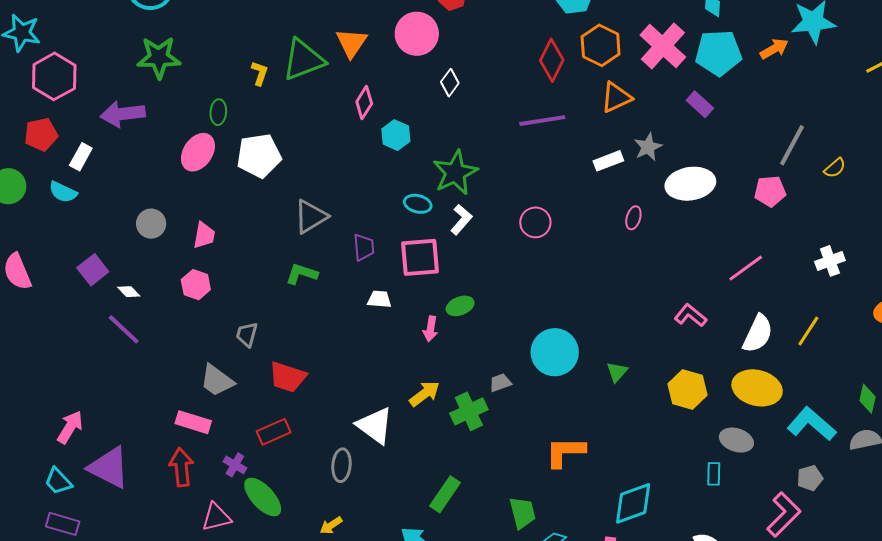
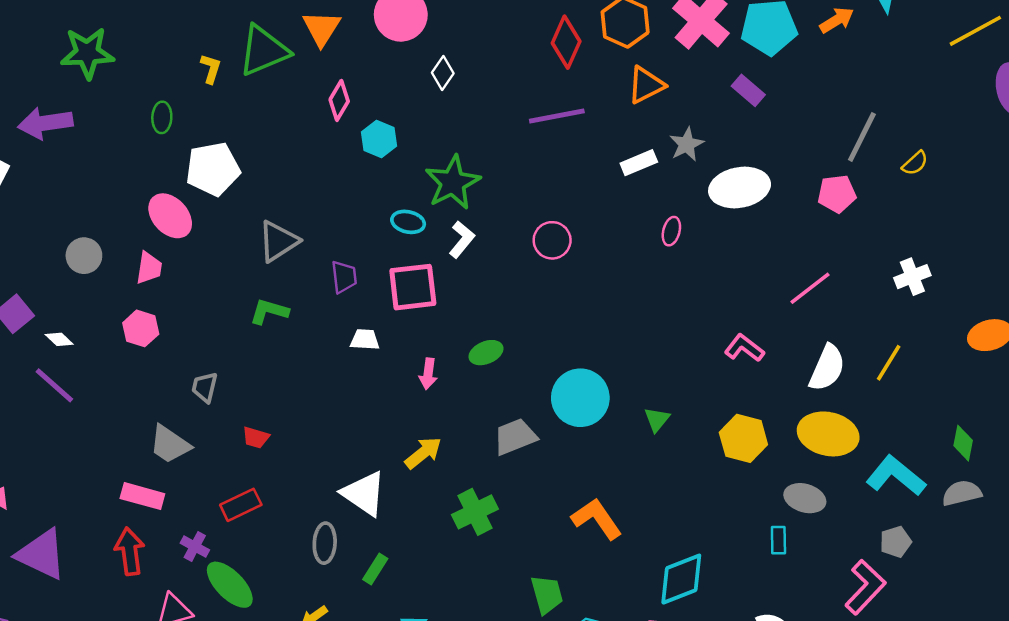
pink ellipse: (198, 152) -> (170, 216), moved, turned -75
green ellipse: (460, 306) -> (486, 353), moved
red trapezoid: (288, 377) -> (256, 438), size x0.6
gray trapezoid: (500, 383) -> (515, 437), size x1.6
green cross: (469, 411) -> (475, 512), moved
orange L-shape: (565, 452) -> (597, 519), turned 57
green rectangle: (445, 494) -> (375, 569), moved, size x0.7

